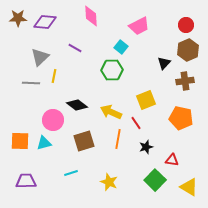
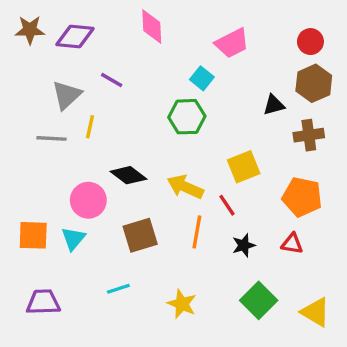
purple line: (75, 48) -> (112, 80), moved
black triangle: (164, 63) -> (274, 105), turned 32
cyan triangle: (44, 143) -> (73, 239), turned -35
red triangle: (172, 160) -> (292, 244), moved

